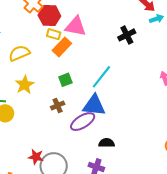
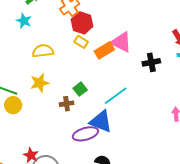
pink triangle: (76, 26) -> (121, 42), moved
orange rectangle: (62, 47) -> (104, 50), moved
green square: (65, 80) -> (80, 89), turned -32
brown cross: (58, 106) -> (67, 104), moved

